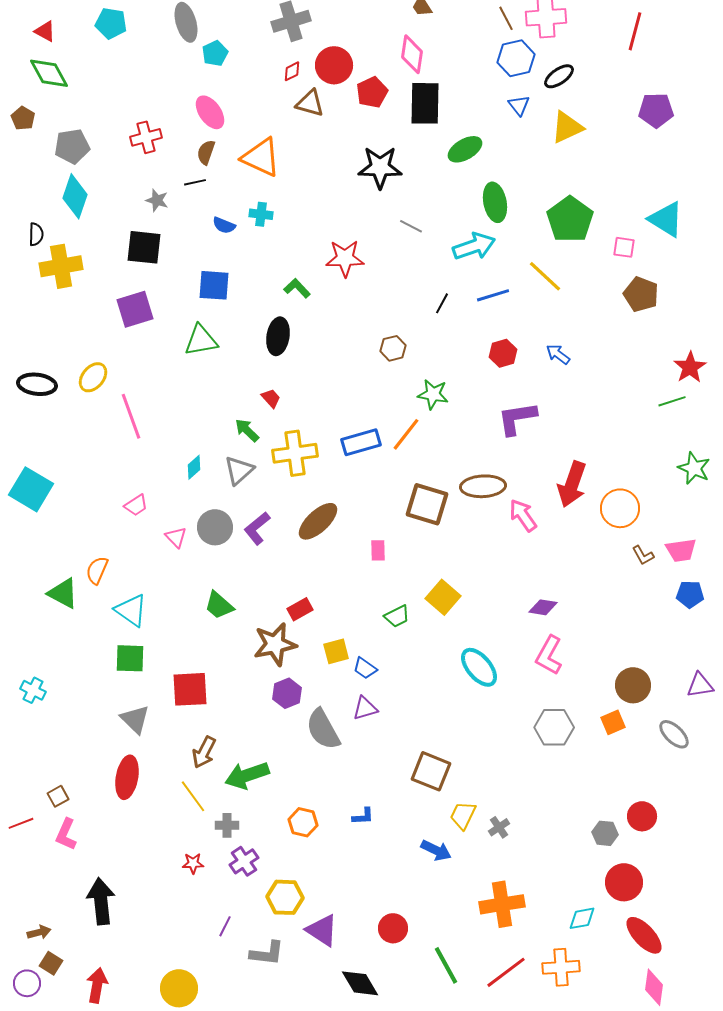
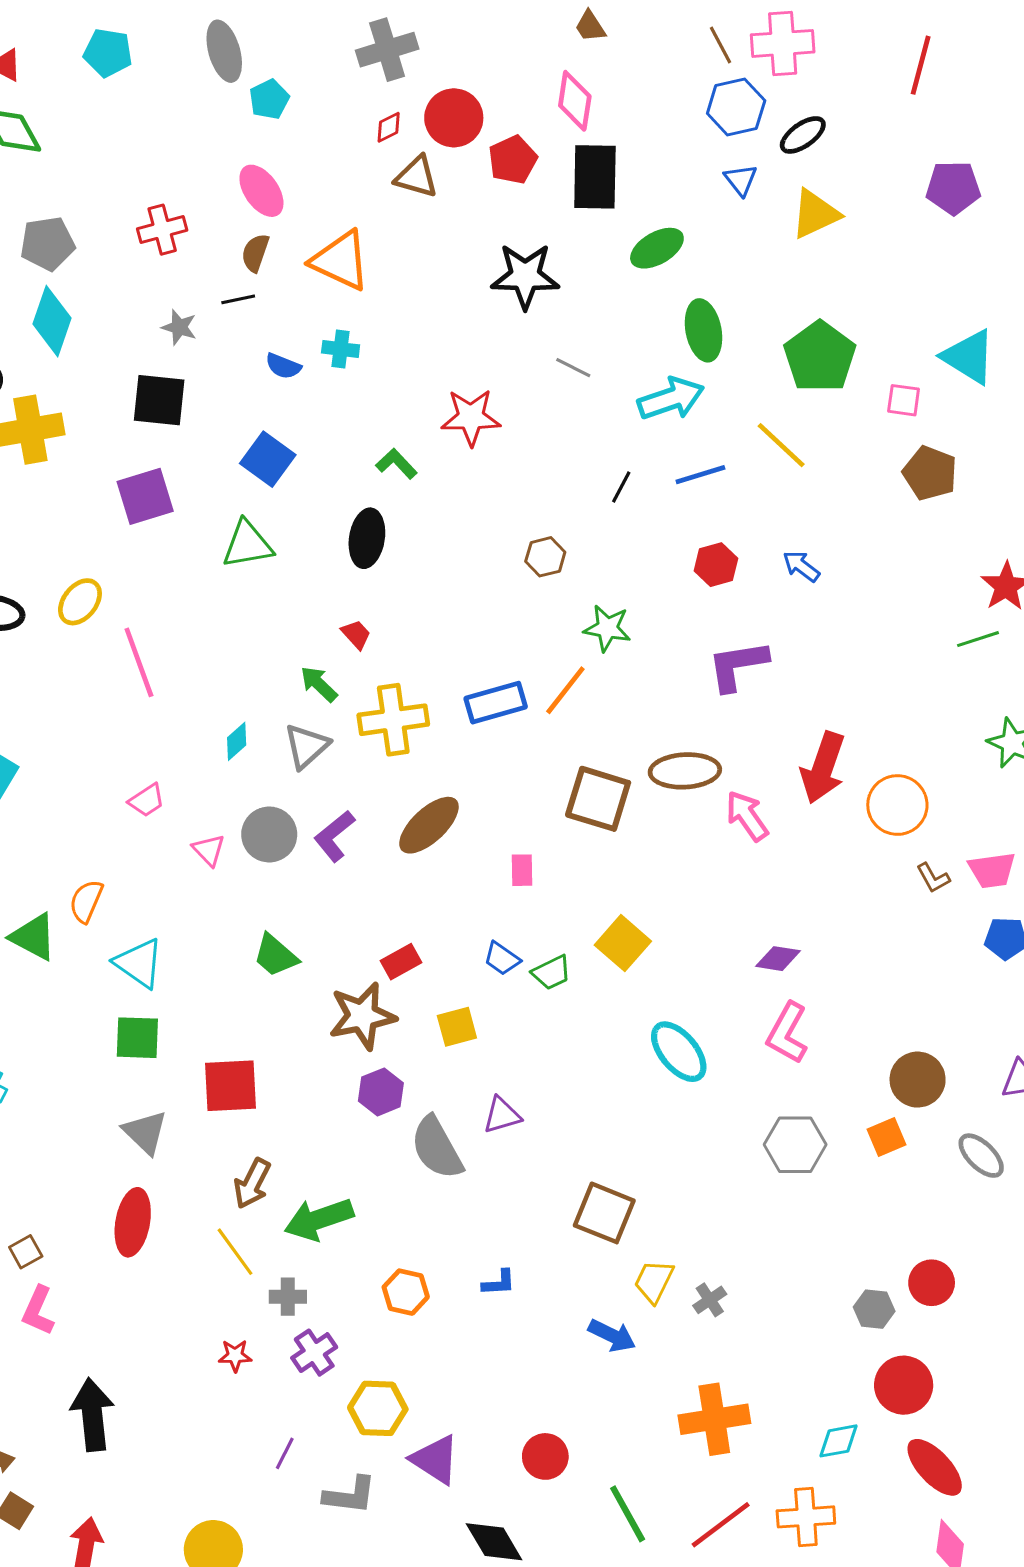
blue square: (214, 285) -> (268, 459), turned 32
blue trapezoid: (365, 668) -> (502, 959), moved

